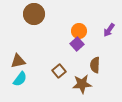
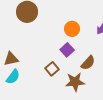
purple square: (77, 44) -> (67, 50), moved
brown semicircle: (95, 65) -> (88, 63), turned -140

